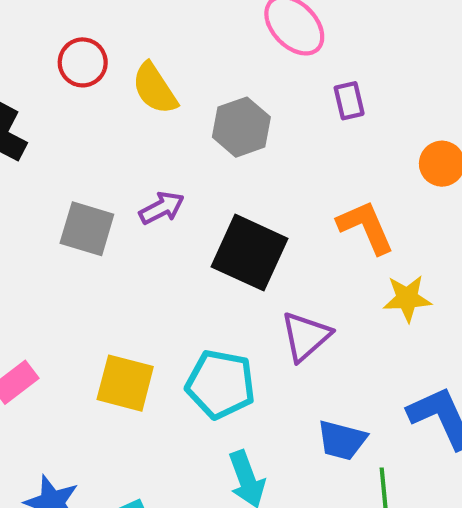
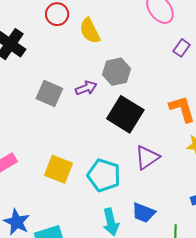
purple rectangle: (349, 101) -> (182, 48), turned 42
gray hexagon: (241, 127) -> (117, 72), moved
blue trapezoid: (342, 440) -> (143, 213), moved

